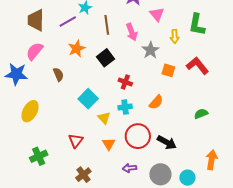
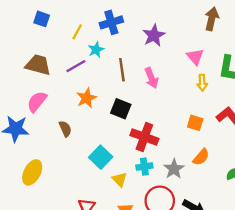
pink triangle: (157, 14) -> (195, 57), moved
brown trapezoid: (36, 20) -> (38, 65), turned 105
gray star: (151, 50) -> (174, 169), moved
black square: (105, 58) -> (121, 109), turned -30
red cross: (125, 82) -> (144, 137), size x1.6
orange semicircle: (156, 102) -> (201, 157), moved

